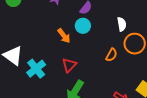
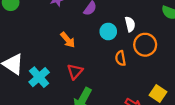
cyan circle: (83, 26) -> (108, 32), moved
orange semicircle: (111, 55) -> (120, 58), turned 144

